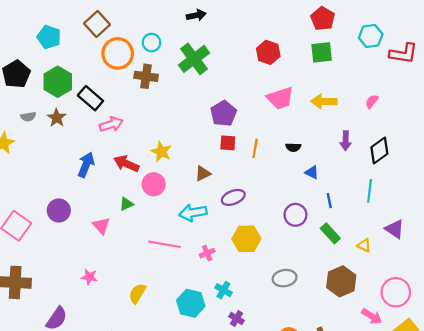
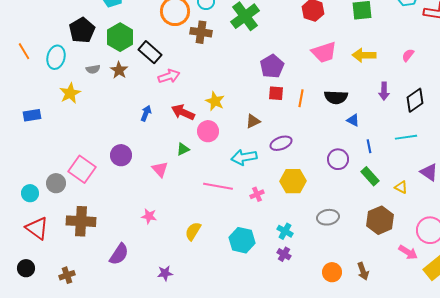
black semicircle: (293, 147) -> (336, 97), size x1.6
blue arrow: (86, 165) -> (146, 113), size x0.7
cyan line: (370, 191) -> (406, 137), turned 75
cyan cross: (223, 290) -> (285, 231), moved

